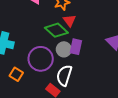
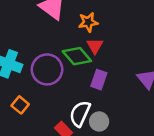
gray circle: (64, 49) -> (99, 121), moved
purple circle: (41, 59) -> (47, 69), moved

